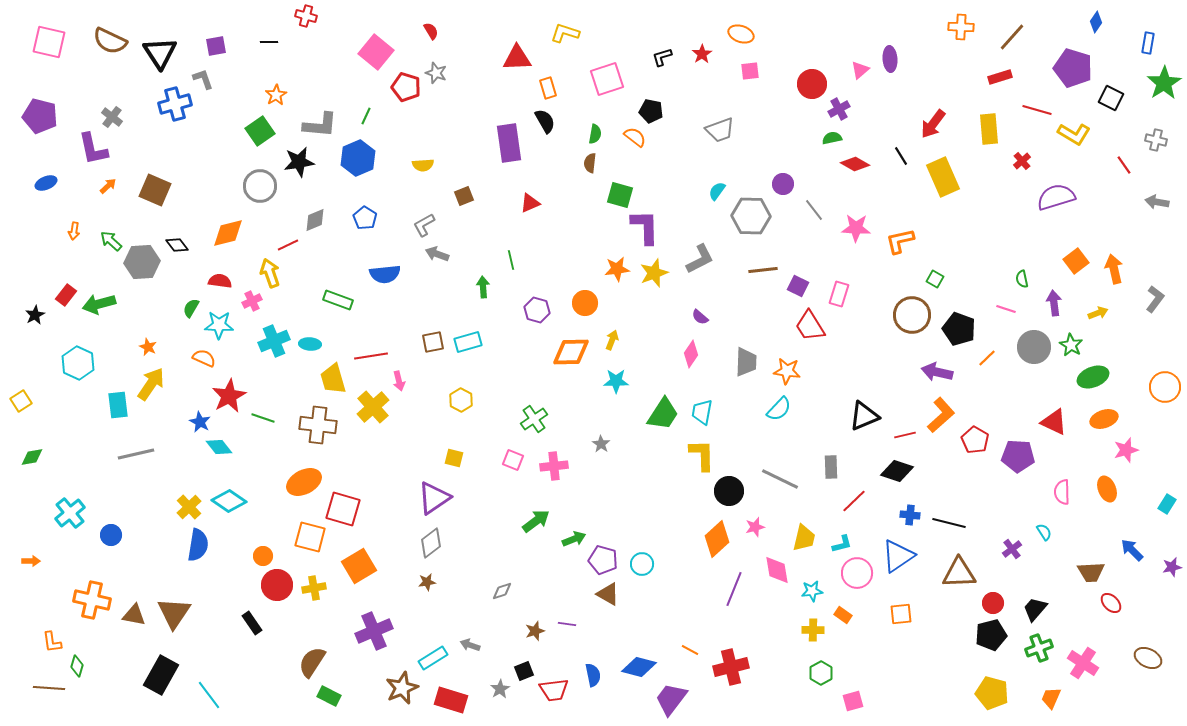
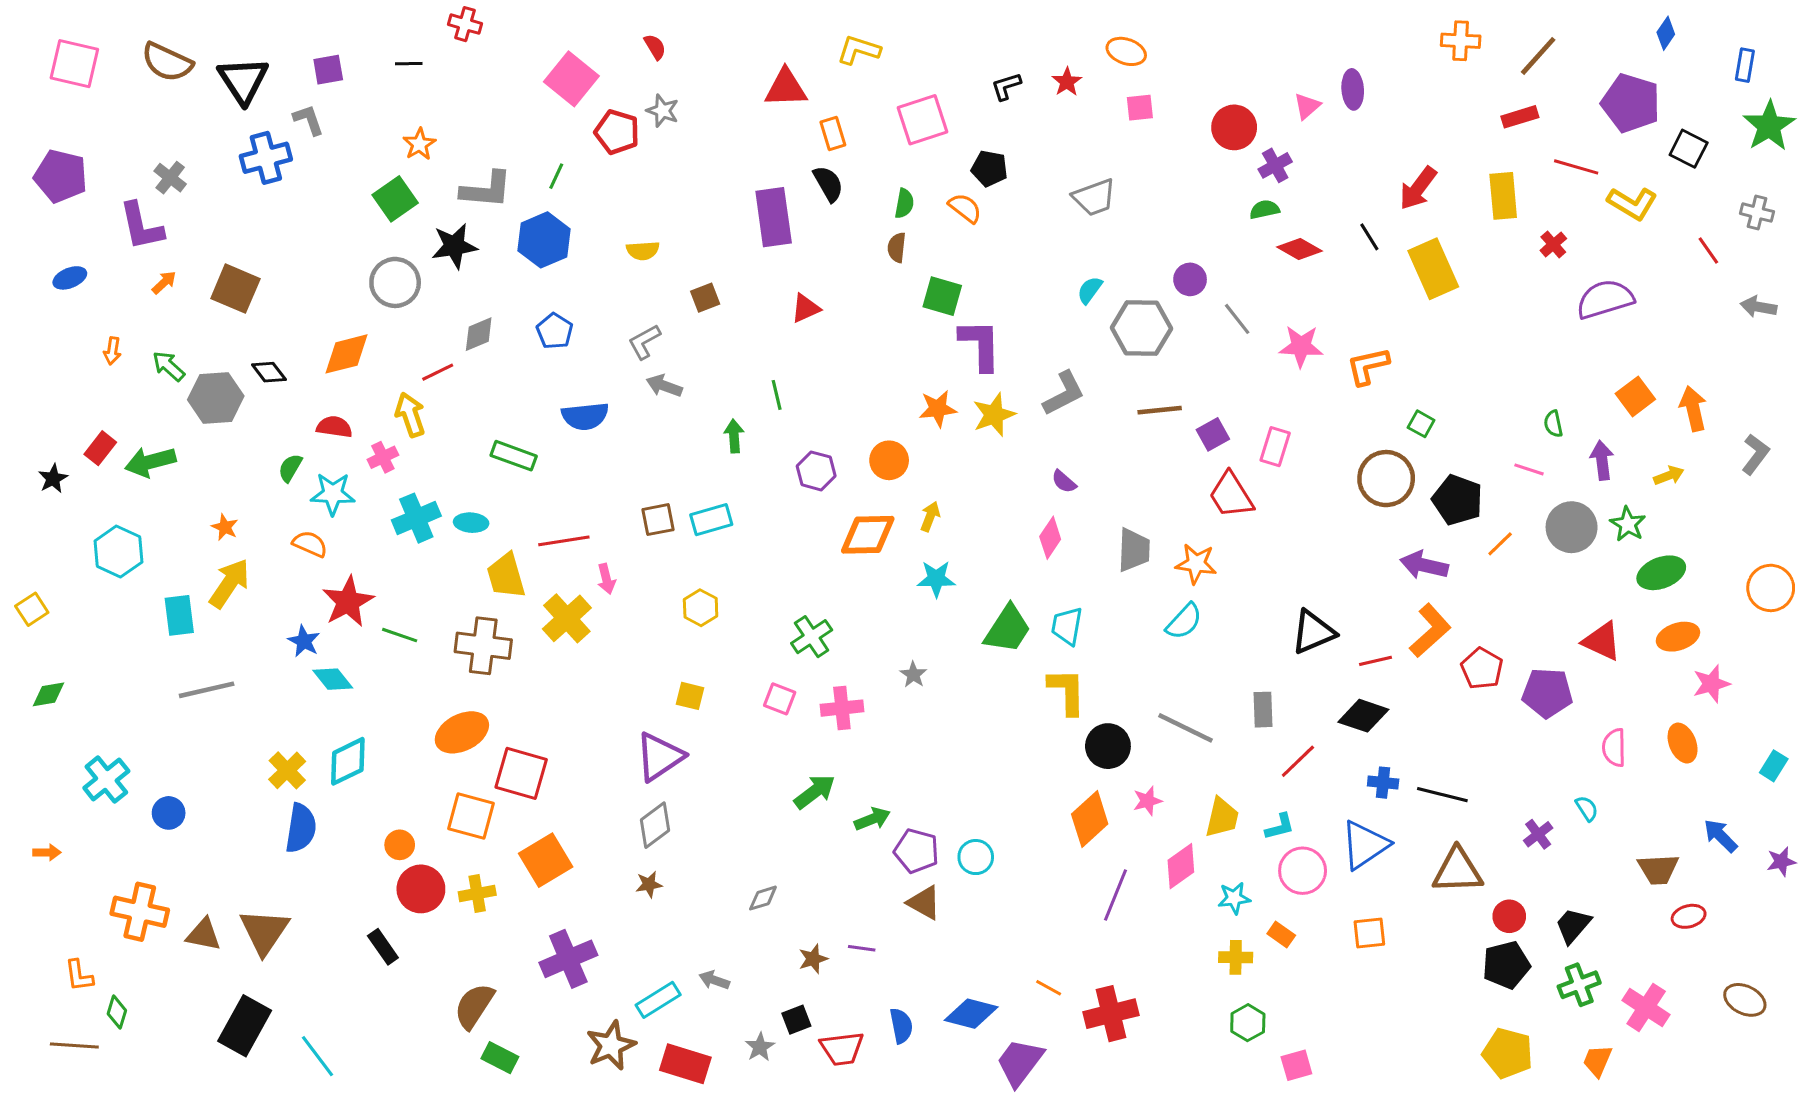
purple square: (798, 286) -> (1213, 434), turned 35
cyan diamond: (229, 501) -> (348, 761), turned -60
pink diamond: (777, 570) -> (1181, 866), turned 64
red ellipse: (1111, 603) -> (1689, 916), turned -60

